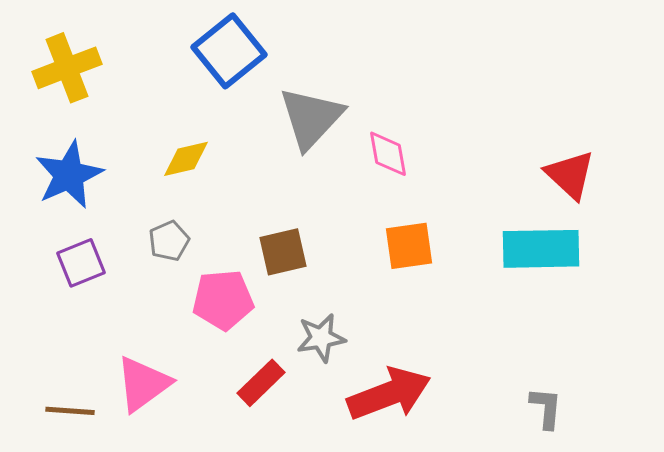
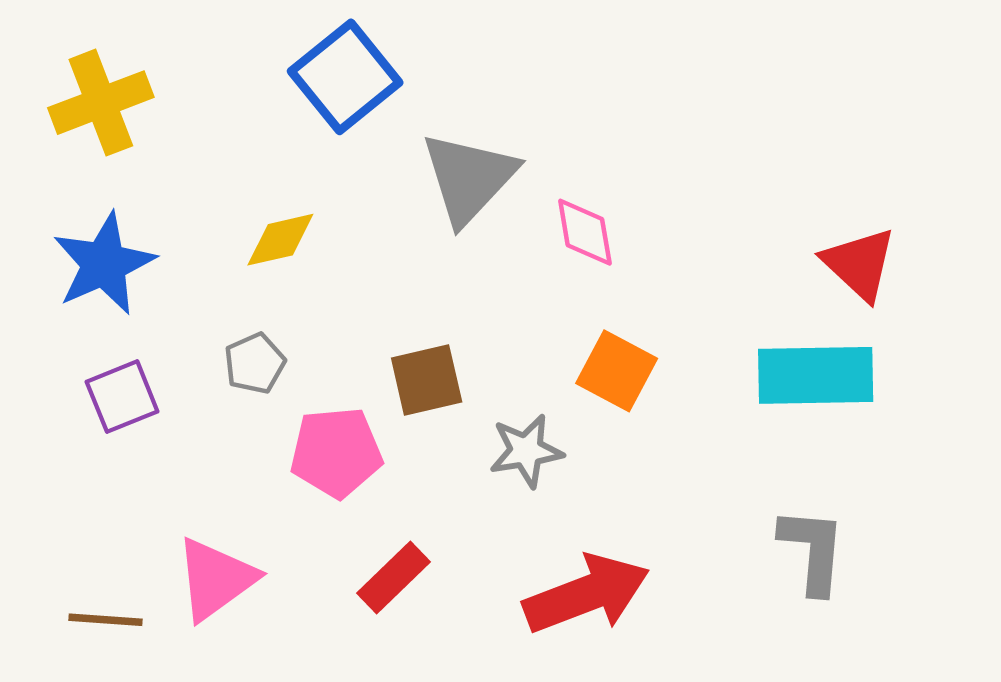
orange square: (409, 246) -> (617, 371), turned 36
gray star: (321, 338) -> (526, 451), moved
gray L-shape: (546, 408) -> (813, 550), moved, size x1.4

